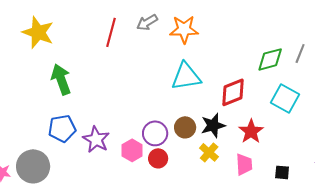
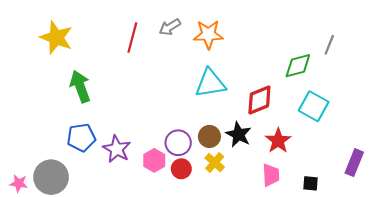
gray line: (300, 53) -> (329, 45), moved
black star: (213, 125) -> (239, 134), turned -30
yellow cross: (209, 152) -> (215, 163), moved

